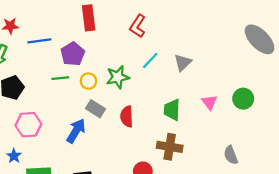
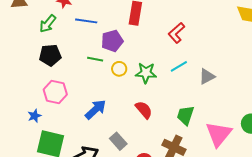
pink triangle: (209, 102) -> (219, 134), moved, size x1.8
gray rectangle: (95, 109) -> (118, 141), moved
red semicircle: (127, 117) -> (144, 110), turned 126

